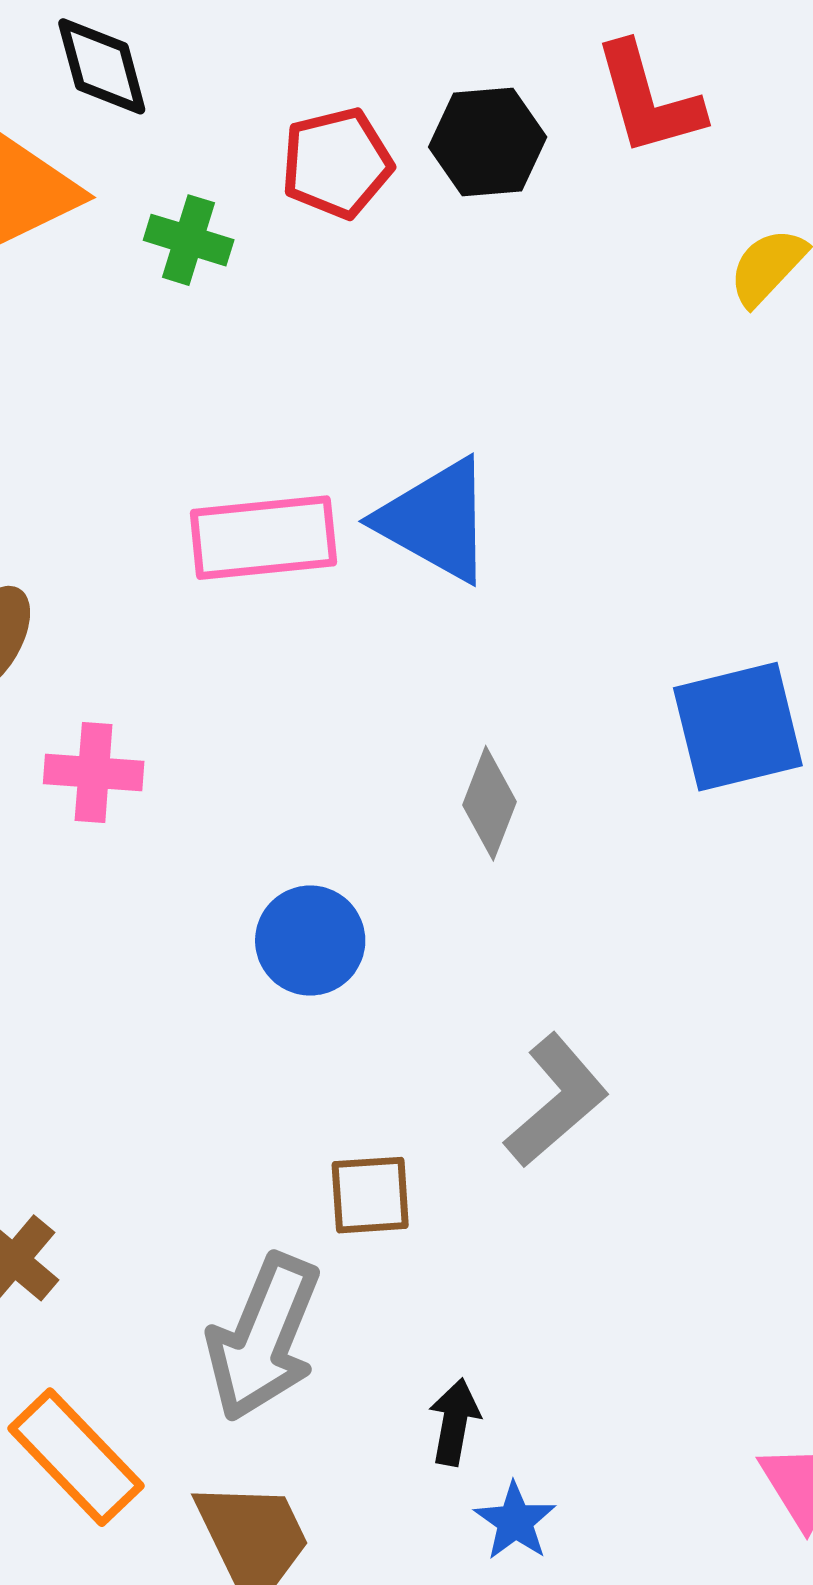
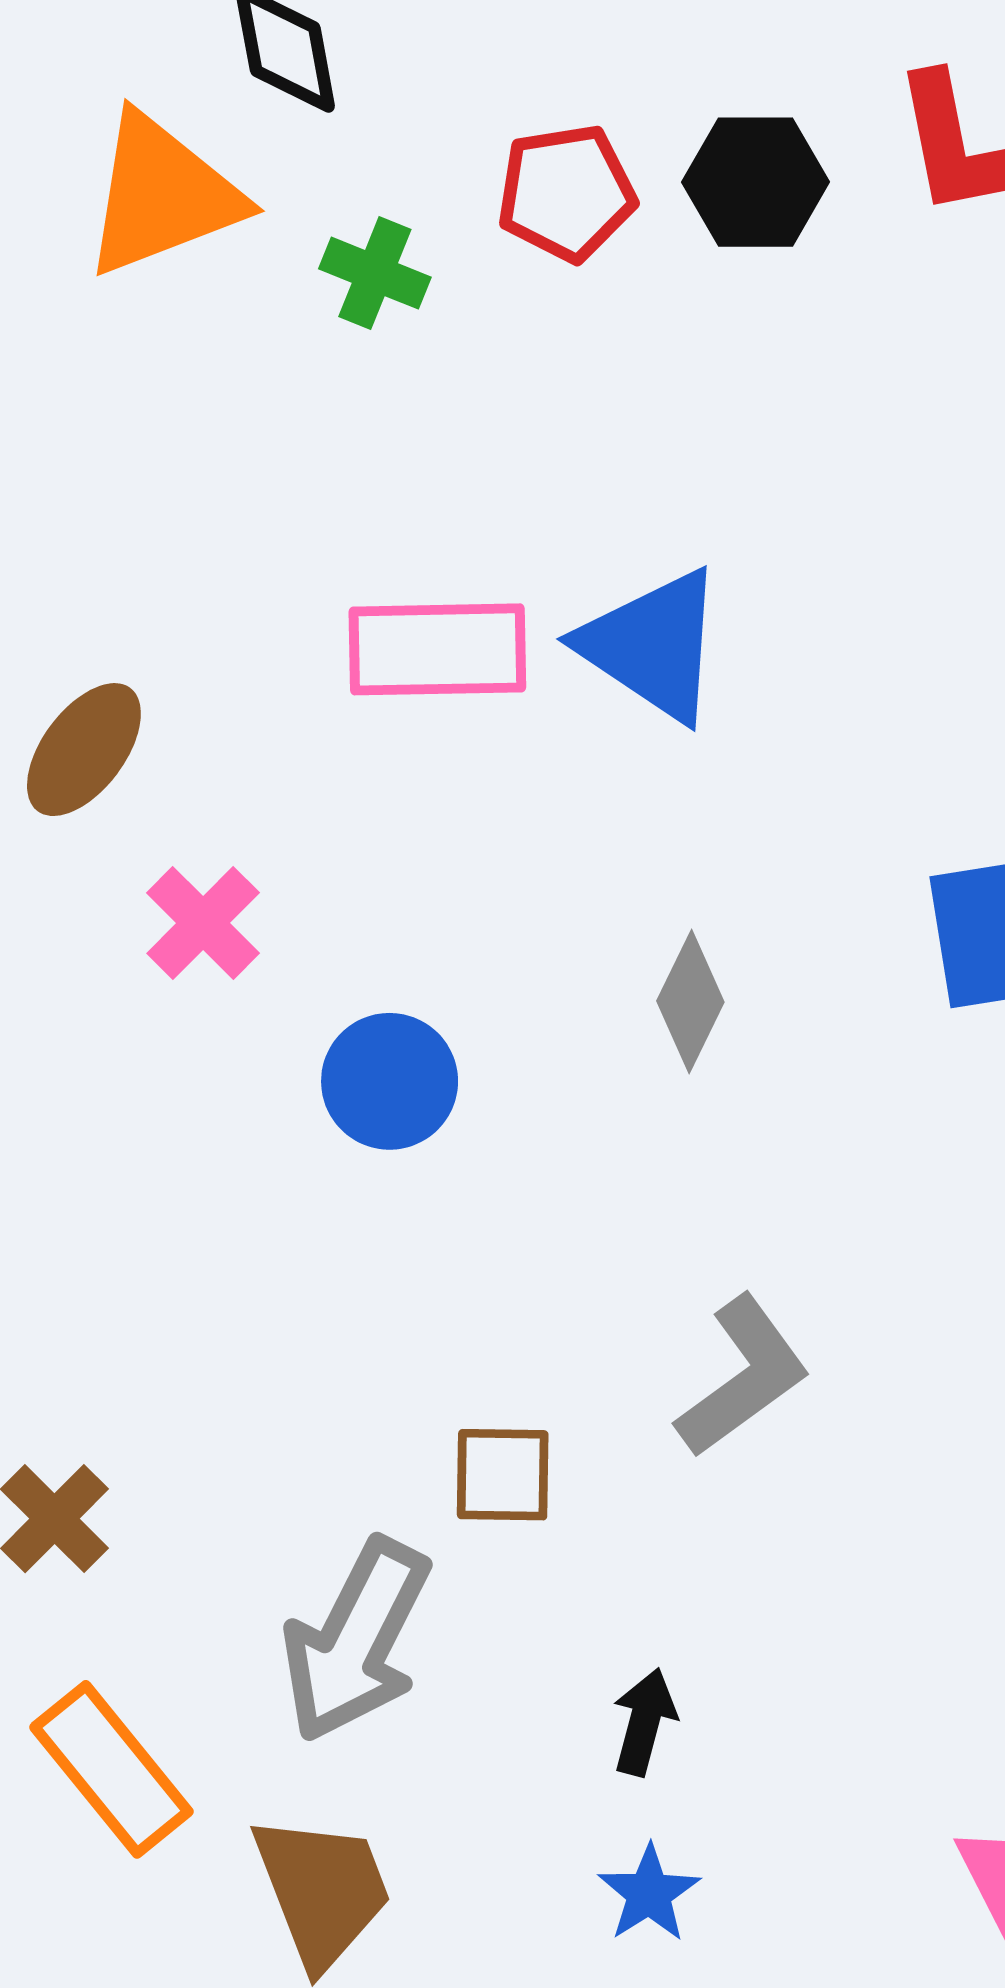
pink cross: (94, 772) -> (203, 923), turned 36
blue circle: (310, 941) -> (390, 1081), moved
black arrow: (454, 1422) -> (644, 1722), moved

